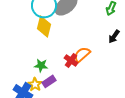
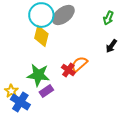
green star: (41, 65) -> (38, 75), size x1.6
yellow star: (35, 84) -> (11, 91), moved

